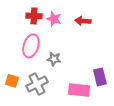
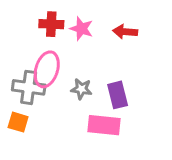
purple rectangle: (100, 77) -> (118, 95), moved
gray cross: (37, 84) -> (29, 87), moved, turned 35
pink rectangle: (79, 90) -> (104, 125), moved

